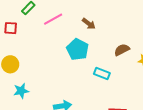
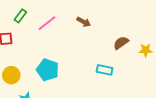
cyan pentagon: (78, 49) -> (48, 70), moved

